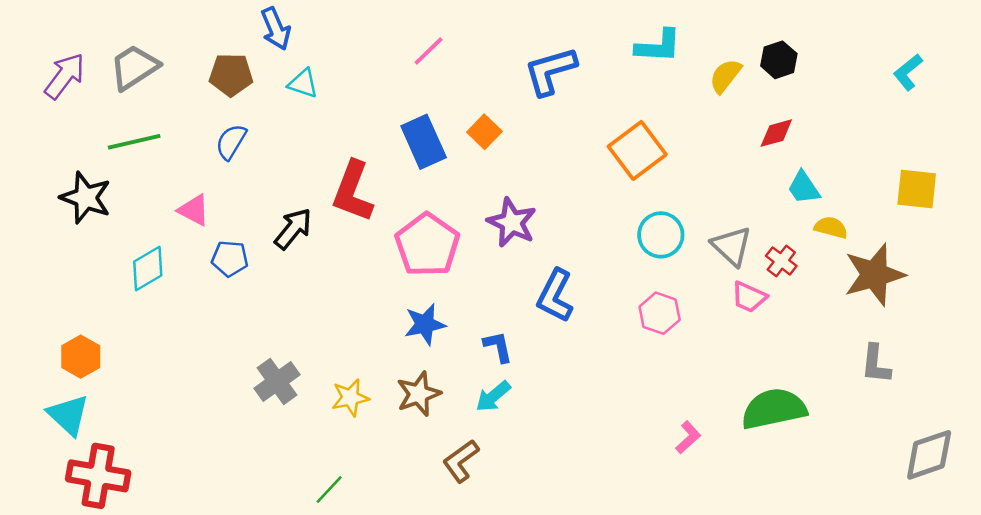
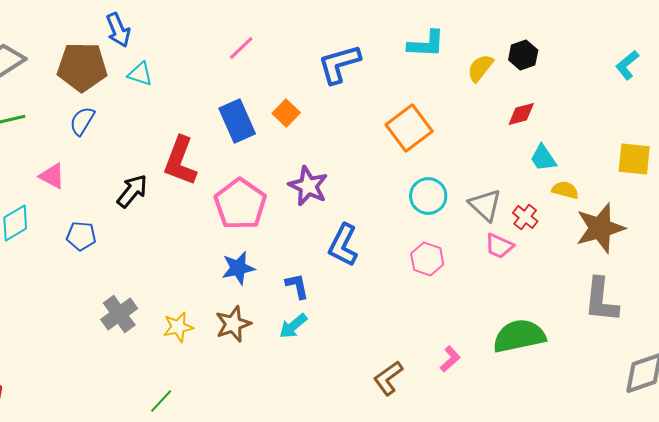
brown pentagon: (231, 75) -> (82, 67), size x1.4
blue pentagon: (230, 259) -> (81, 236), moved
gray L-shape: (876, 364) -> (601, 300), size x1.4
brown L-shape: (461, 461) -> (388, 378), moved

